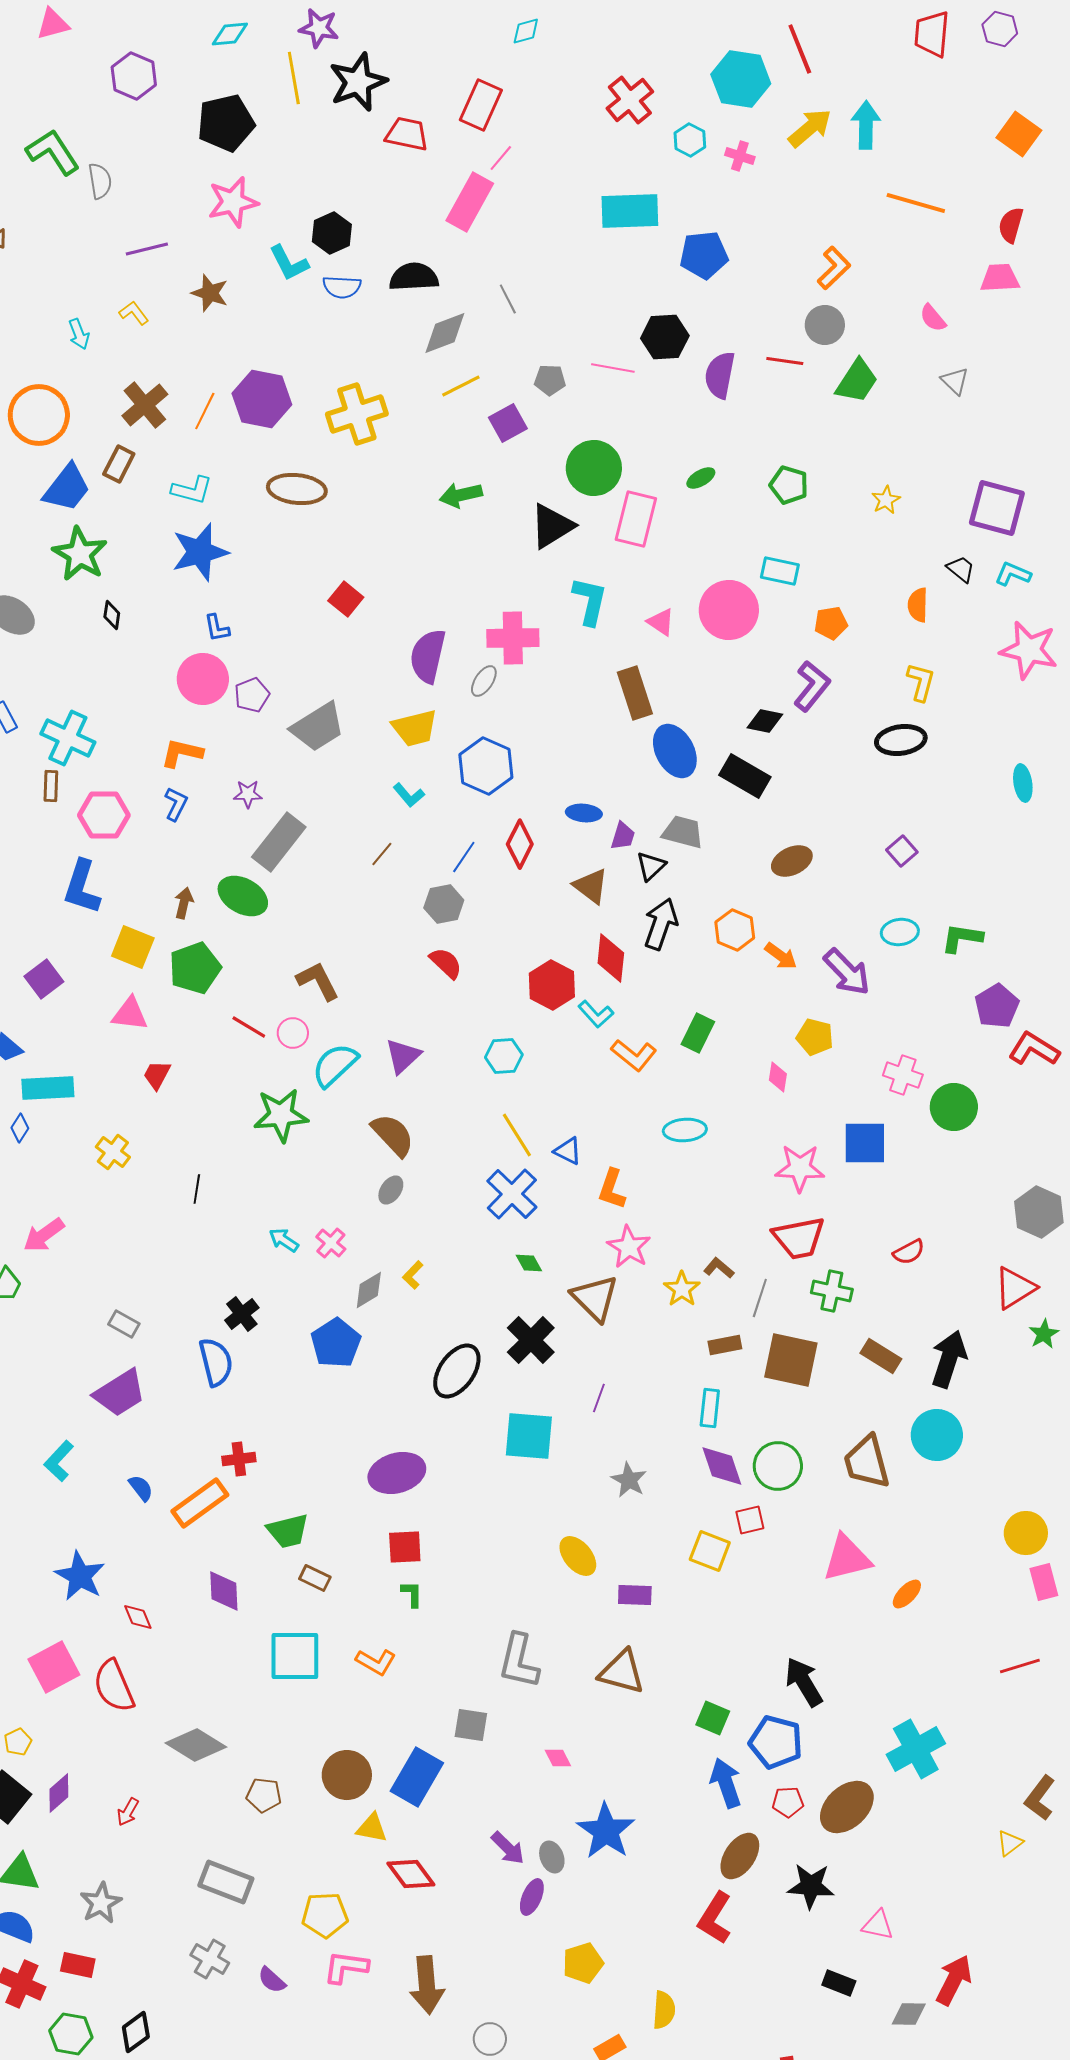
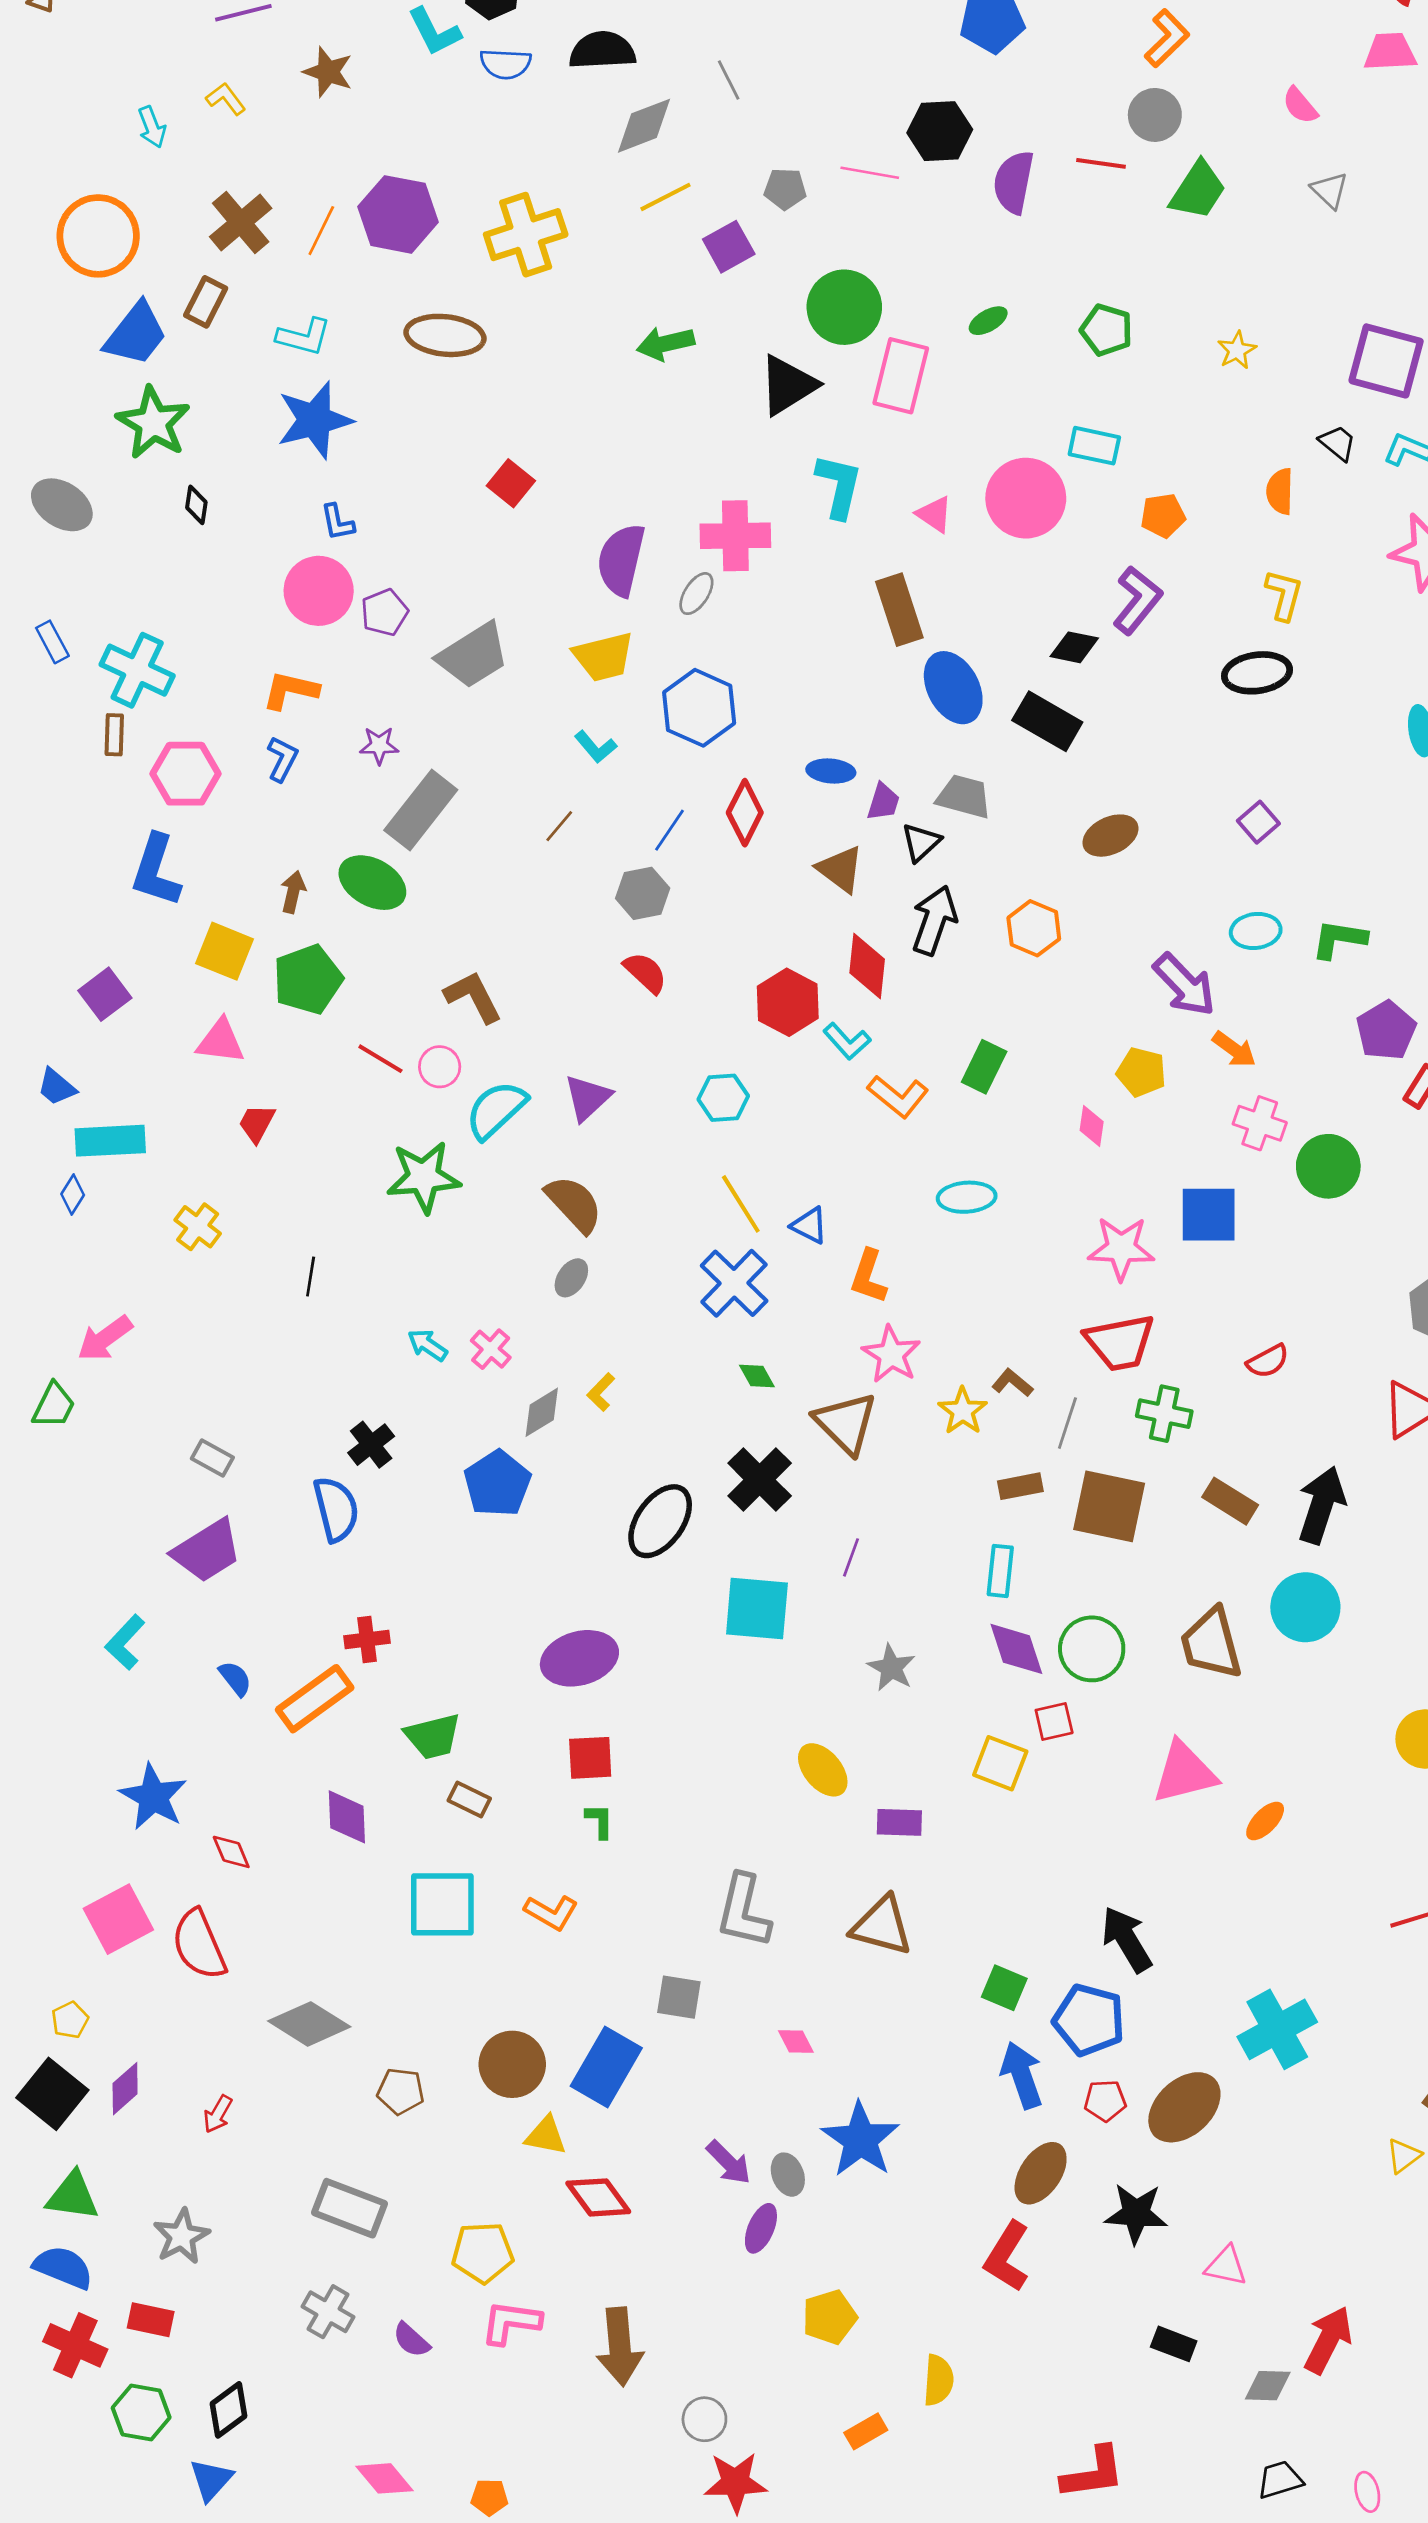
orange arrow: (781, 956) -> (1234, 1049), moved

